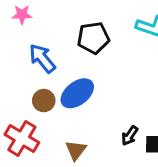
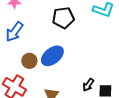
blue arrow: (42, 58) -> (14, 32), moved, turned -105

